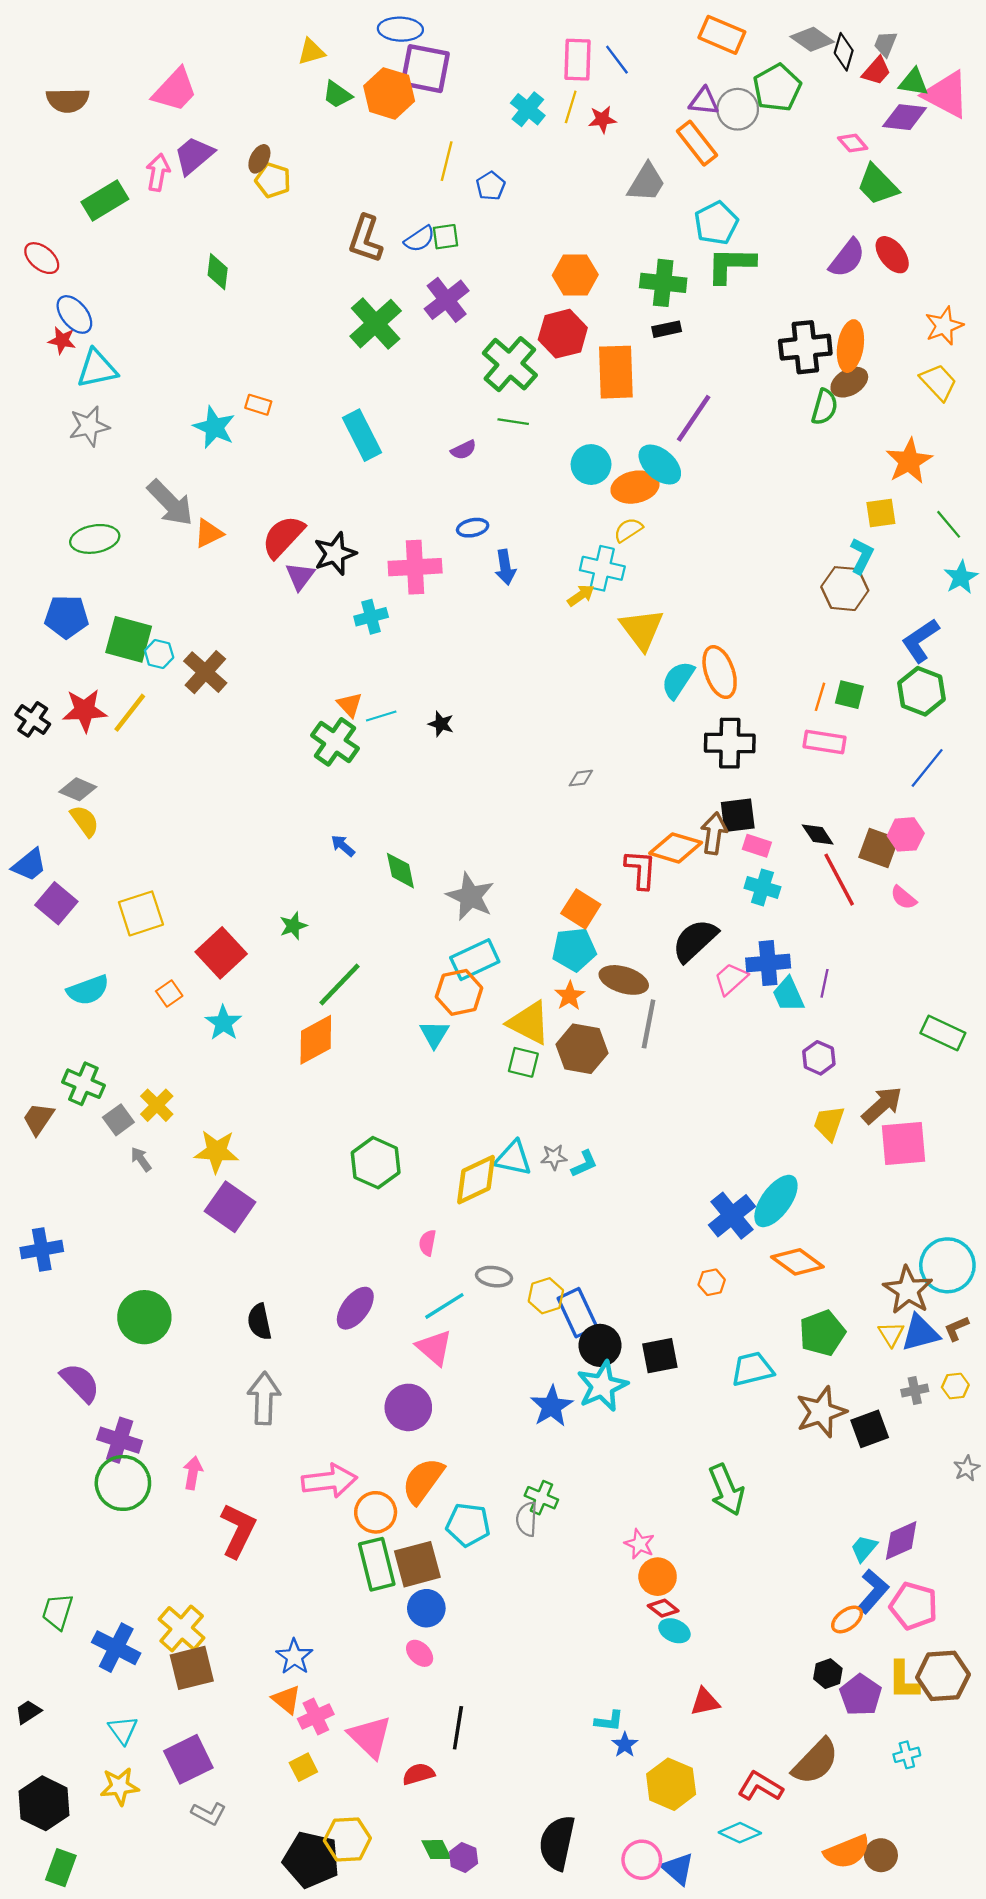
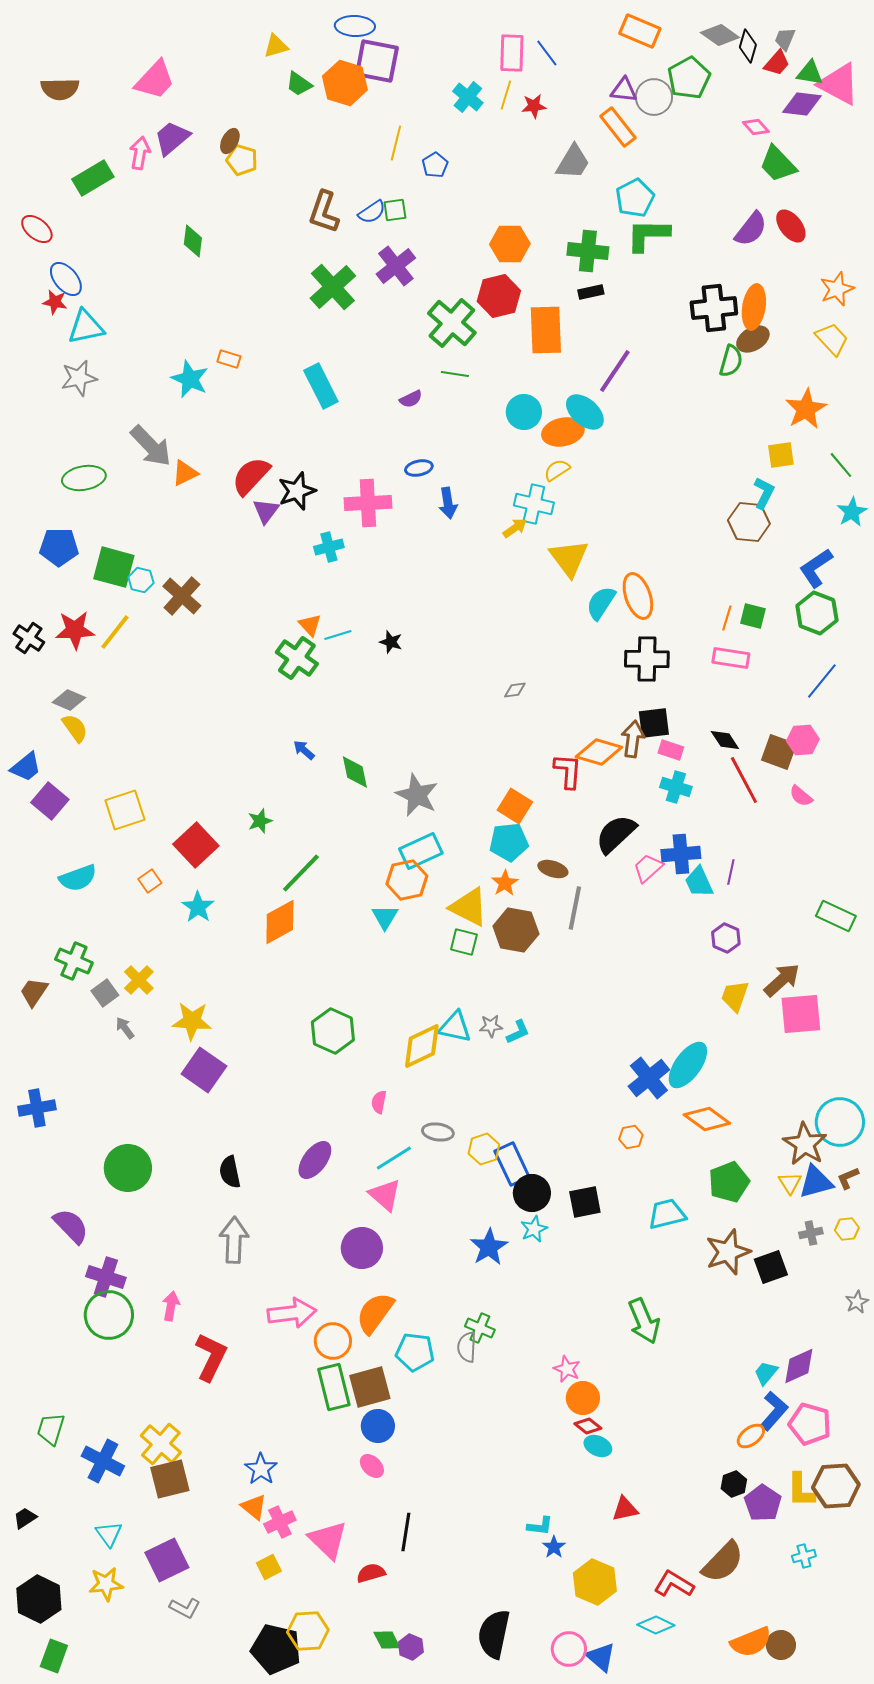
brown ellipse: (624, 980) -> (553, 869), size x0.7
cyan star: (602, 1386) -> (534, 1229), size x0.6

